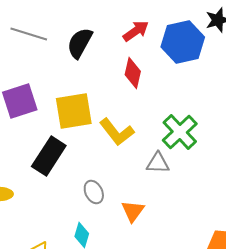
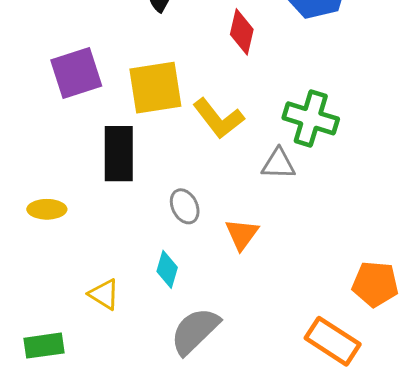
green cross: (180, 132) -> (311, 118), turned -30
black rectangle: (49, 156) -> (119, 154), turned -33

